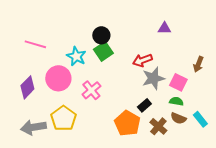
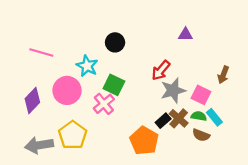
green square: (103, 51) -> (114, 85), moved, turned -30
red arrow: (142, 60) -> (161, 70), turned -30
cyan rectangle: (200, 119) -> (214, 117), moved
brown cross: (158, 126) -> (179, 118), moved

